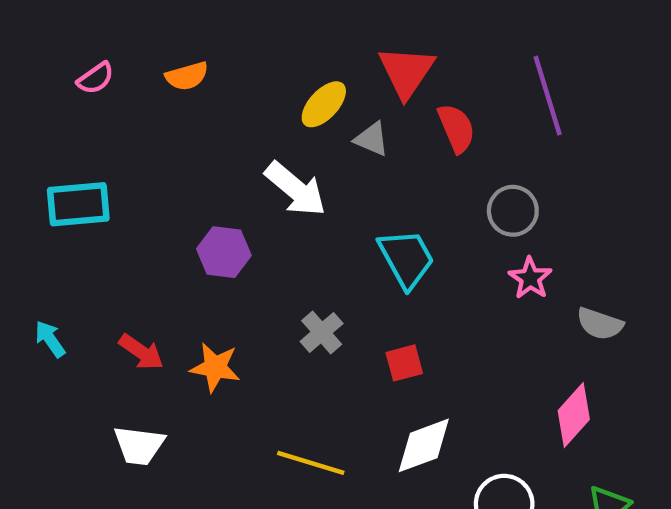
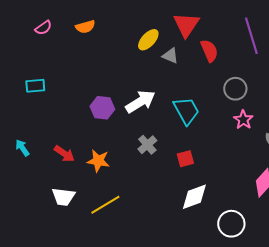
white arrow: (296, 189) -> (140, 102), moved, turned -72
cyan rectangle: (78, 204) -> (35, 86), size x0.7
yellow line: (311, 463) -> (105, 205), moved, turned -48

